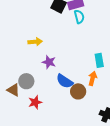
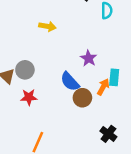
cyan rectangle: (99, 60) -> (114, 77), moved
purple star: (49, 62) -> (89, 58), moved

